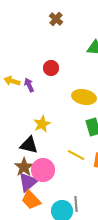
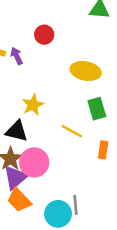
yellow line: (76, 155) -> (72, 131), moved

